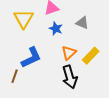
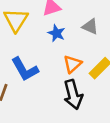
blue L-shape: (31, 58) -> (25, 69), turned 85

